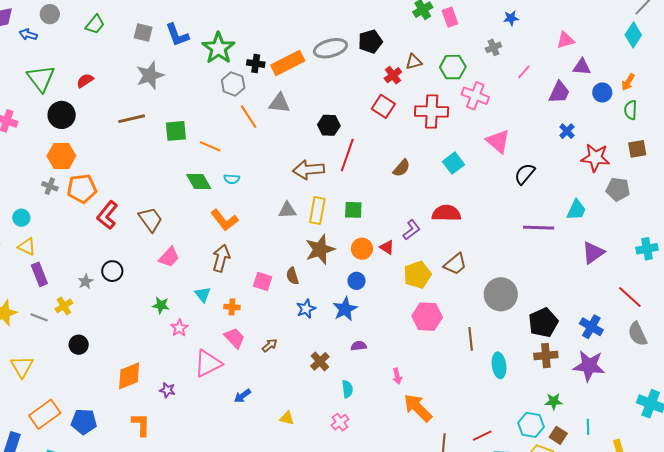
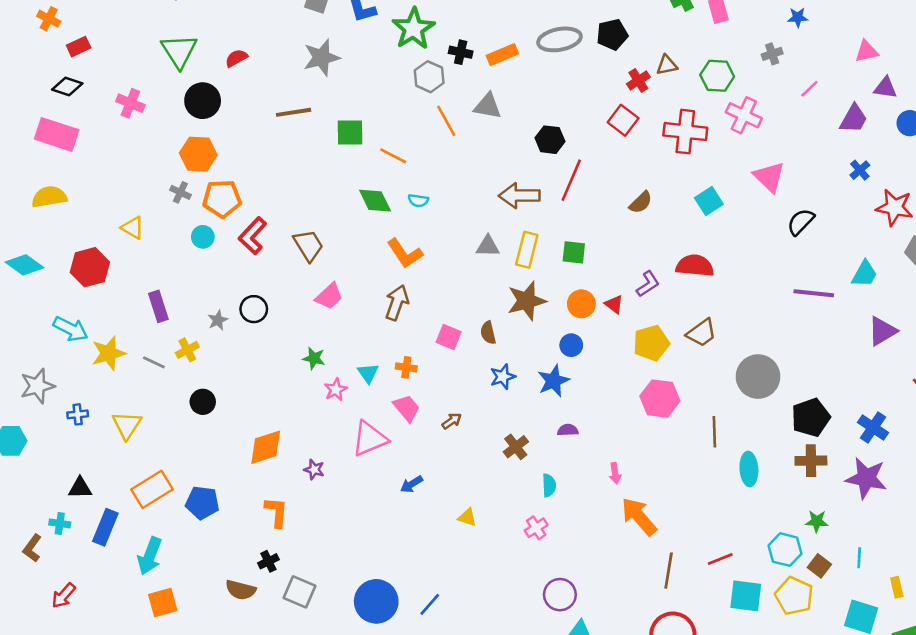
orange rectangle: (288, 63) -> (502, 55), size x0.7
cyan circle: (21, 218) -> (203, 237), moved
yellow triangle: (27, 247) -> (133, 228), moved
cyan triangle: (203, 295) -> (368, 373), moved

